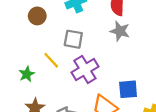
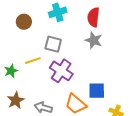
yellow line: (51, 60) -> (33, 61), turned -70
purple cross: (85, 70) -> (61, 71), turned -30

